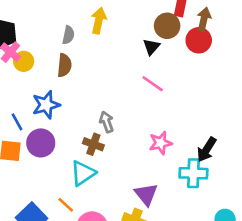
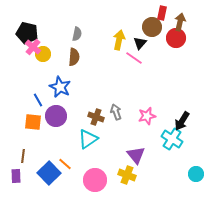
yellow arrow: (99, 21) -> (119, 40), moved
pink line: (153, 84) -> (134, 58), moved
blue star: (46, 105) -> (60, 87), turned -30
gray arrow: (107, 122) -> (116, 112), moved
cyan cross: (193, 173) -> (172, 139), turned 30
orange line: (66, 205) -> (65, 164), moved

